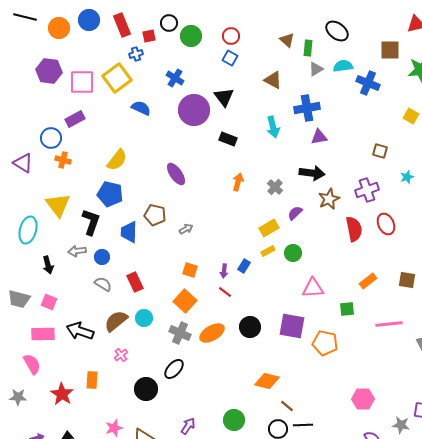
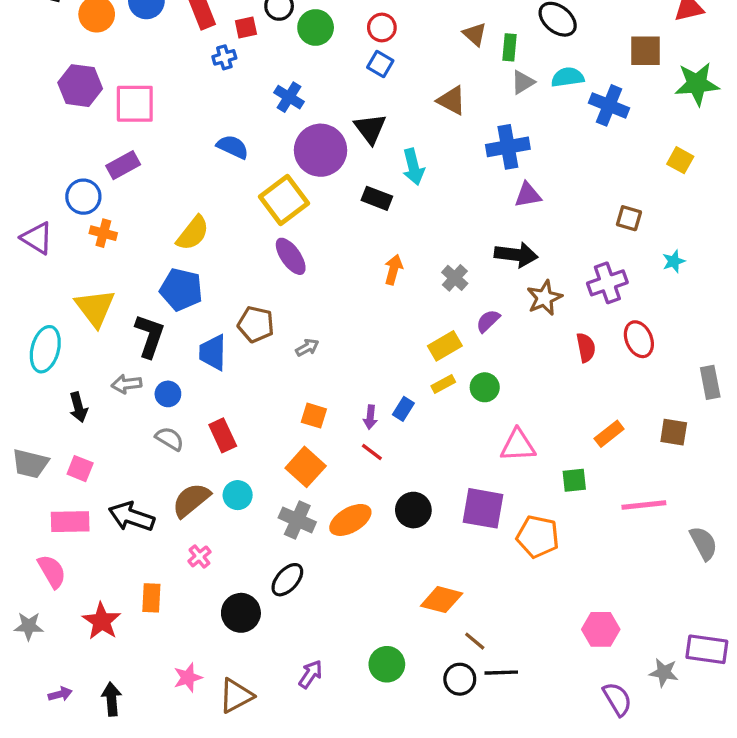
yellow square: (117, 78) -> (284, 200), moved
cyan arrow: (273, 127) -> (413, 167), moved
red semicircle: (354, 229) -> (586, 348), size x0.7

